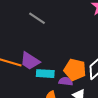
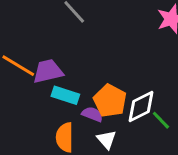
purple trapezoid: (30, 61) -> (48, 71), turned 120

